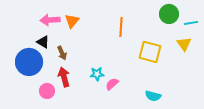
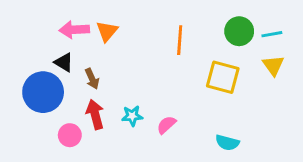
green circle: (169, 14) -> (239, 31), moved
cyan line: (191, 23) -> (272, 34), moved
cyan star: (97, 74) -> (132, 116), moved

